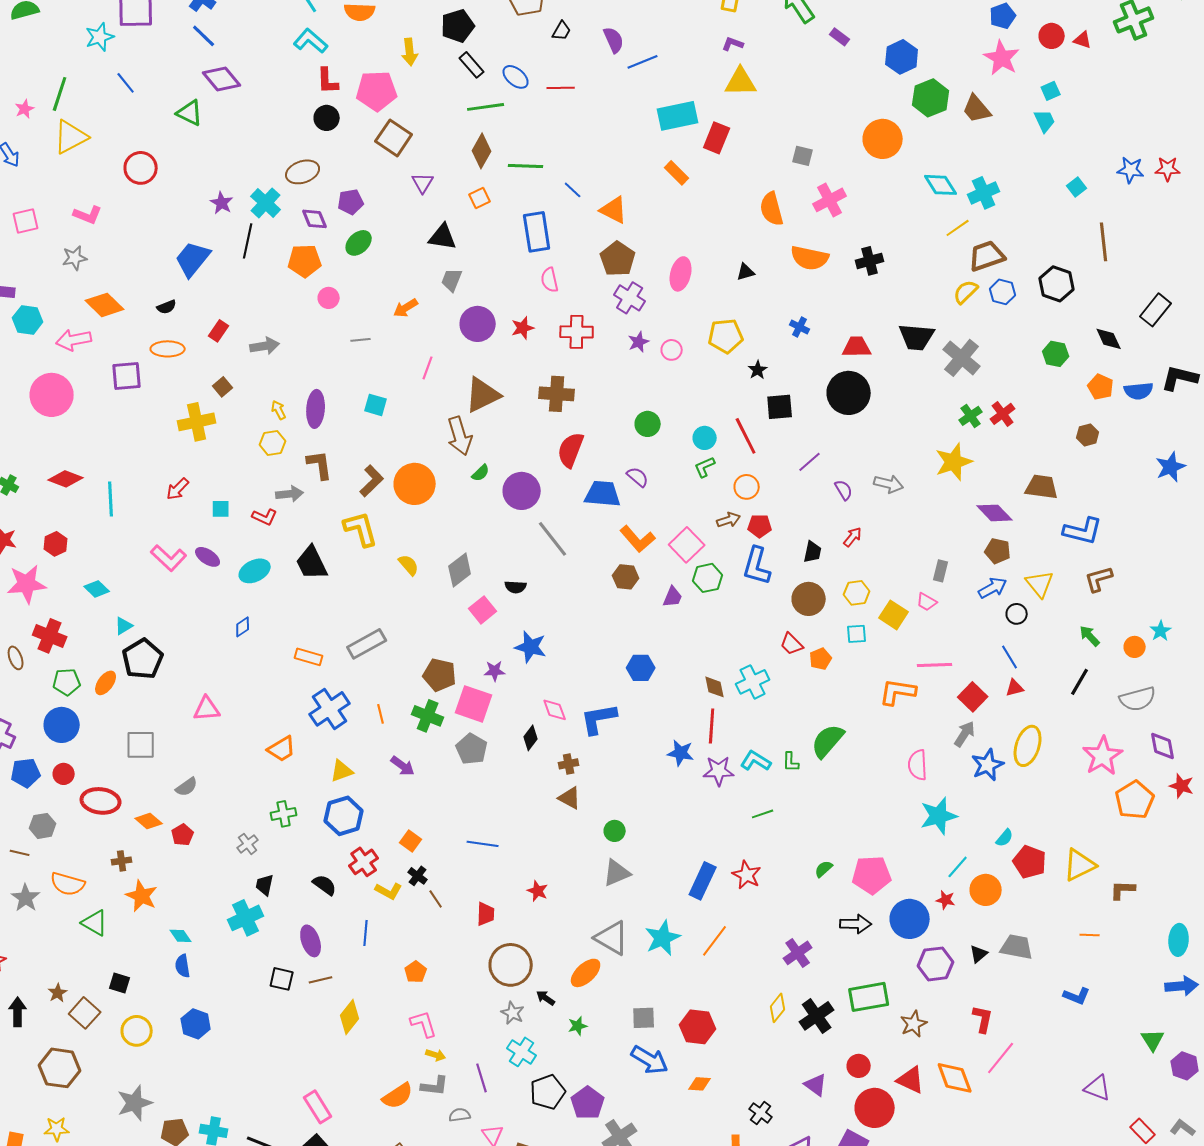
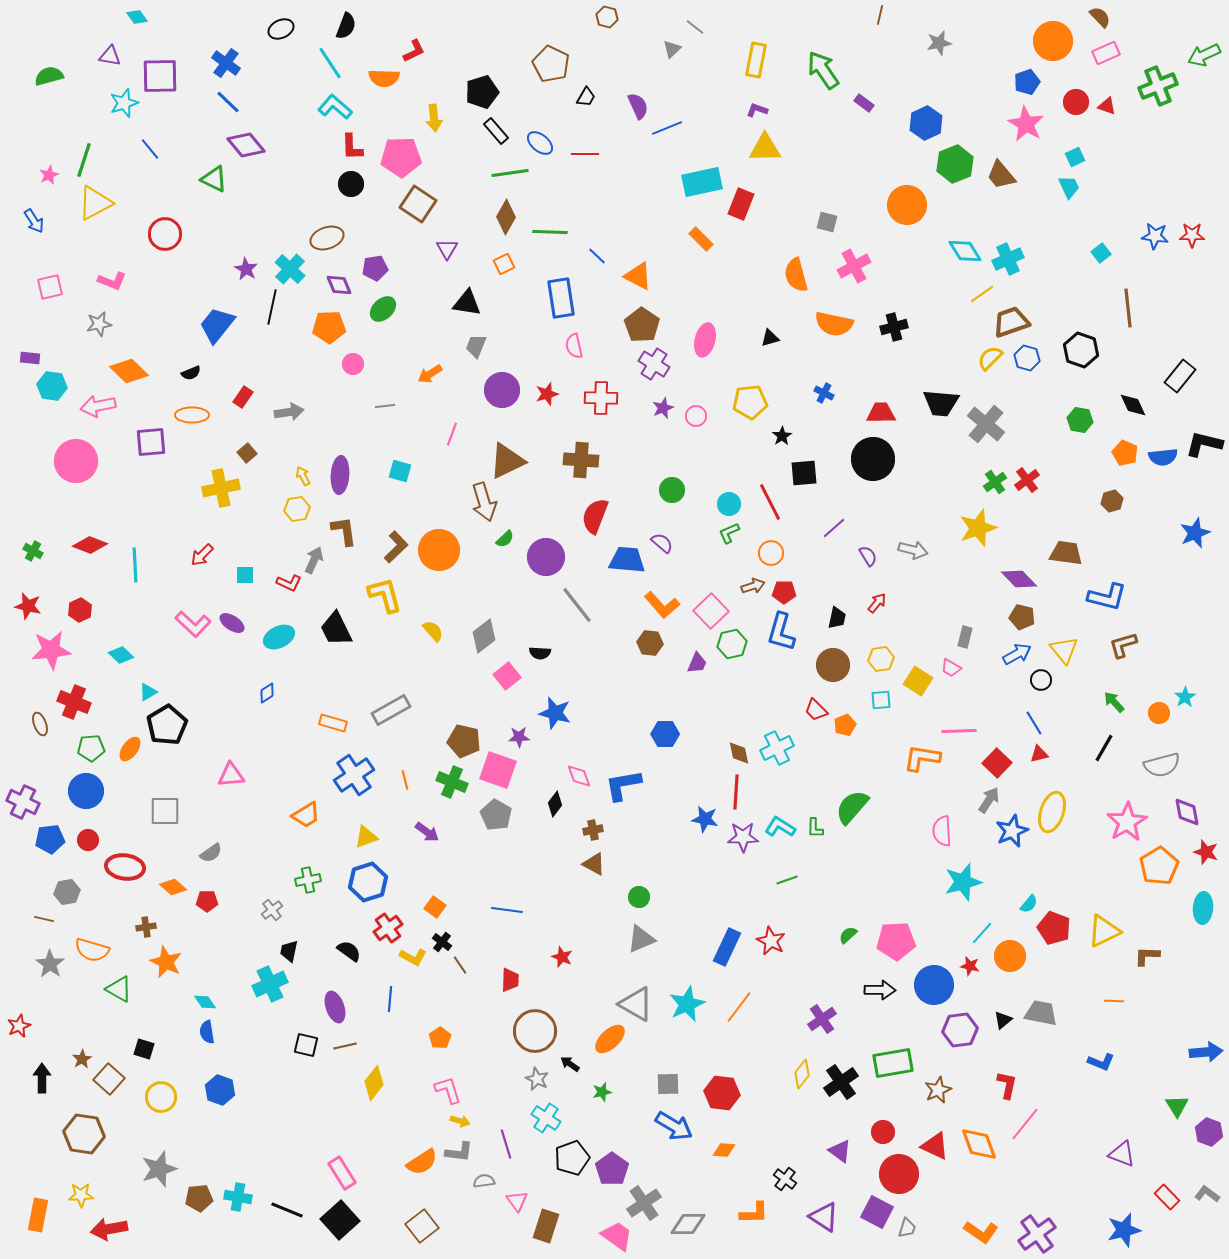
gray arrow: (290, 494) -> (314, 560), turned -60
red pentagon: (183, 835) -> (207, 901), turned 30
cyan ellipse: (1179, 940) -> (1203, 908), moved

